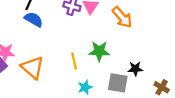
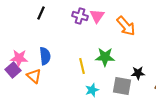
blue semicircle: (34, 19) -> (45, 56), moved, turned 54
orange triangle: (33, 68) -> (34, 76), moved, size x0.7

